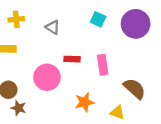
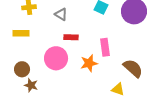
red rectangle: (72, 59) -> (71, 37), moved
orange star: (84, 102) -> (89, 63), moved

